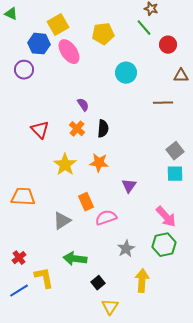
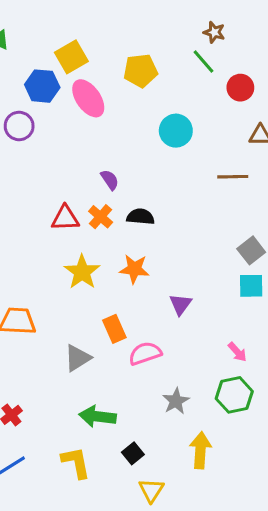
black semicircle: (103, 129) -> (140, 217), turned -90
red triangle: (40, 130) -> (65, 218), moved, turned -48
pink arrow: (166, 217) -> (237, 352), size x0.6
yellow L-shape: (44, 278) -> (76, 463), moved

